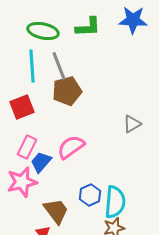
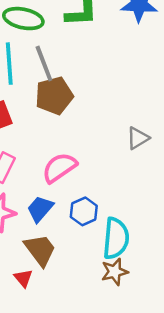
blue trapezoid: (41, 162) -> (40, 209), moved
blue hexagon: (90, 195) -> (84, 211), moved

